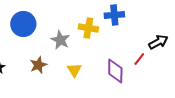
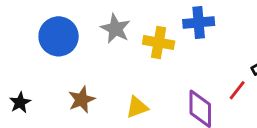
gray star: (60, 40) -> (115, 29), moved
yellow triangle: (74, 70) -> (137, 107), turned 42

